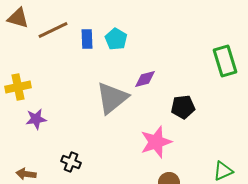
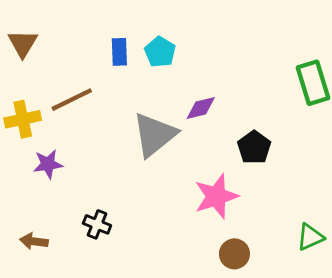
brown triangle: (18, 18) -> (23, 43), moved, turned 45
brown line: (53, 30) -> (72, 100), moved
black pentagon: (183, 107) -> (254, 147), turned -30

